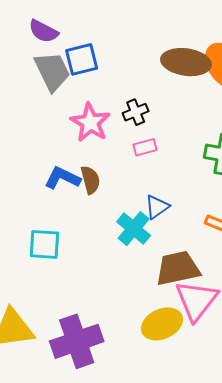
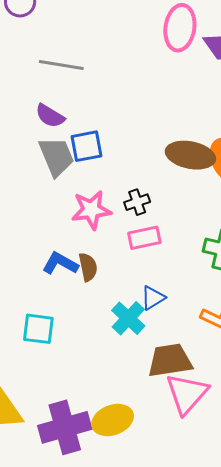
pink star: (90, 123) -> (91, 210), turned 30
pink rectangle: (145, 147) -> (144, 238), size x1.4
yellow ellipse: (162, 324) -> (113, 420), moved

